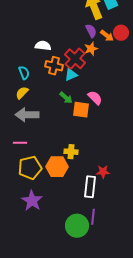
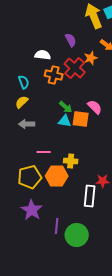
purple semicircle: (91, 31) -> (71, 40), moved
cyan triangle: (71, 75) -> (65, 121), moved, turned 32
gray arrow: (27, 115) -> (27, 124), size x0.7
pink line: (20, 143) -> (44, 152), moved
purple line: (93, 217) -> (57, 226), moved

